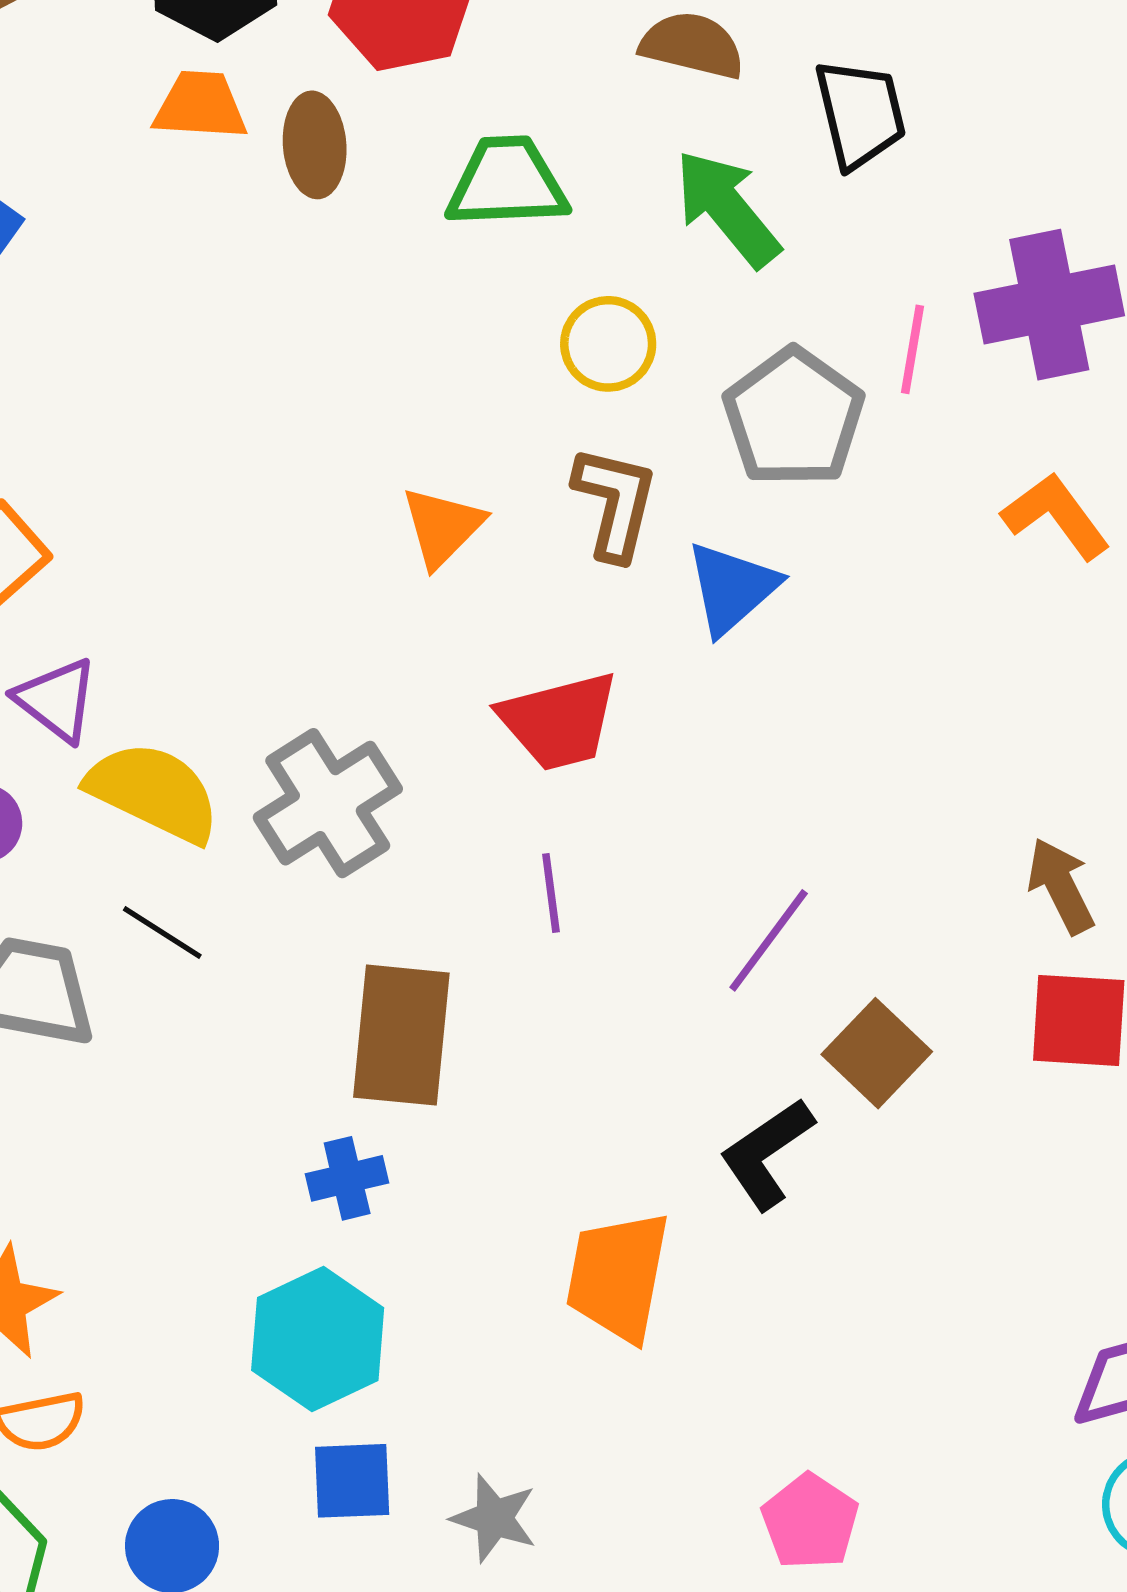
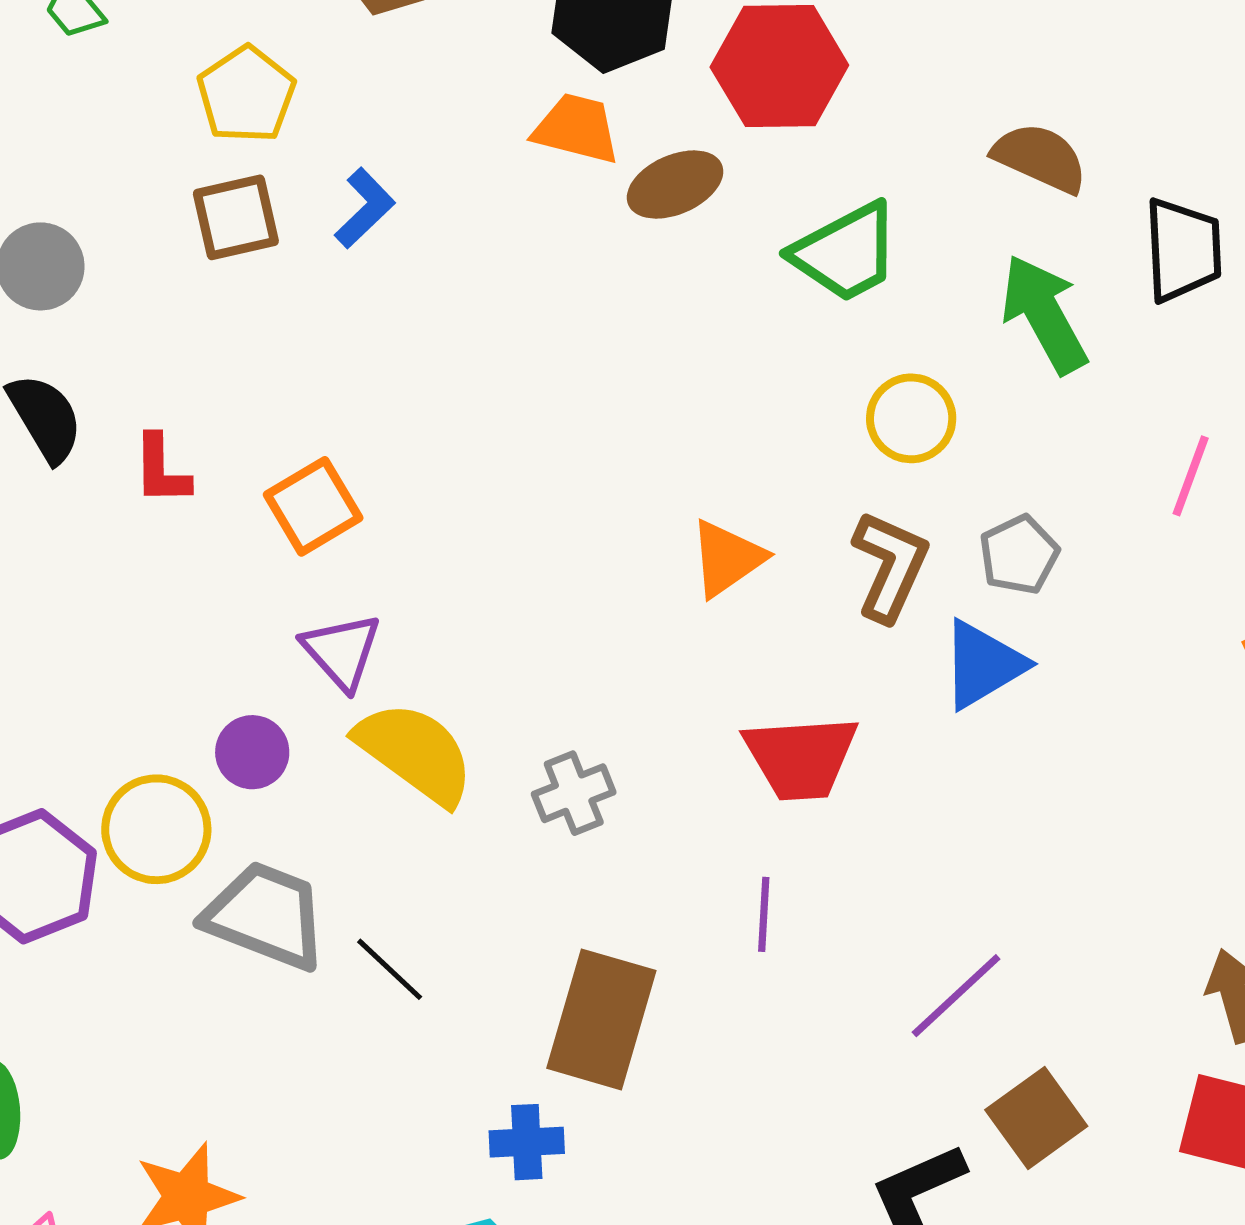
brown ellipse: (315, 145) -> (675, 185), turned 60
green trapezoid: (507, 183) -> (846, 252), turned 144
gray pentagon: (794, 417) -> (1019, 555), moved, size x0.6
gray cross: (328, 803) -> (574, 793), size x0.6
black line: (162, 933) -> (390, 969), moved

